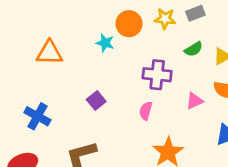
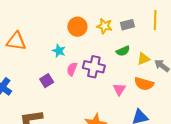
cyan star: (105, 43) -> (59, 51), moved
pink triangle: (195, 101) -> (119, 89), turned -40
pink semicircle: (146, 111) -> (72, 69), moved

